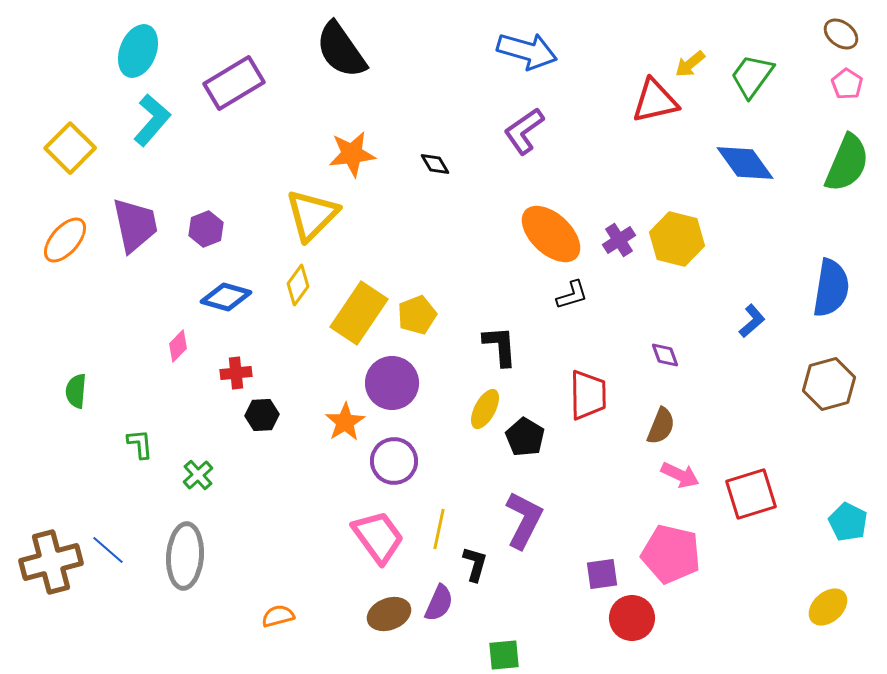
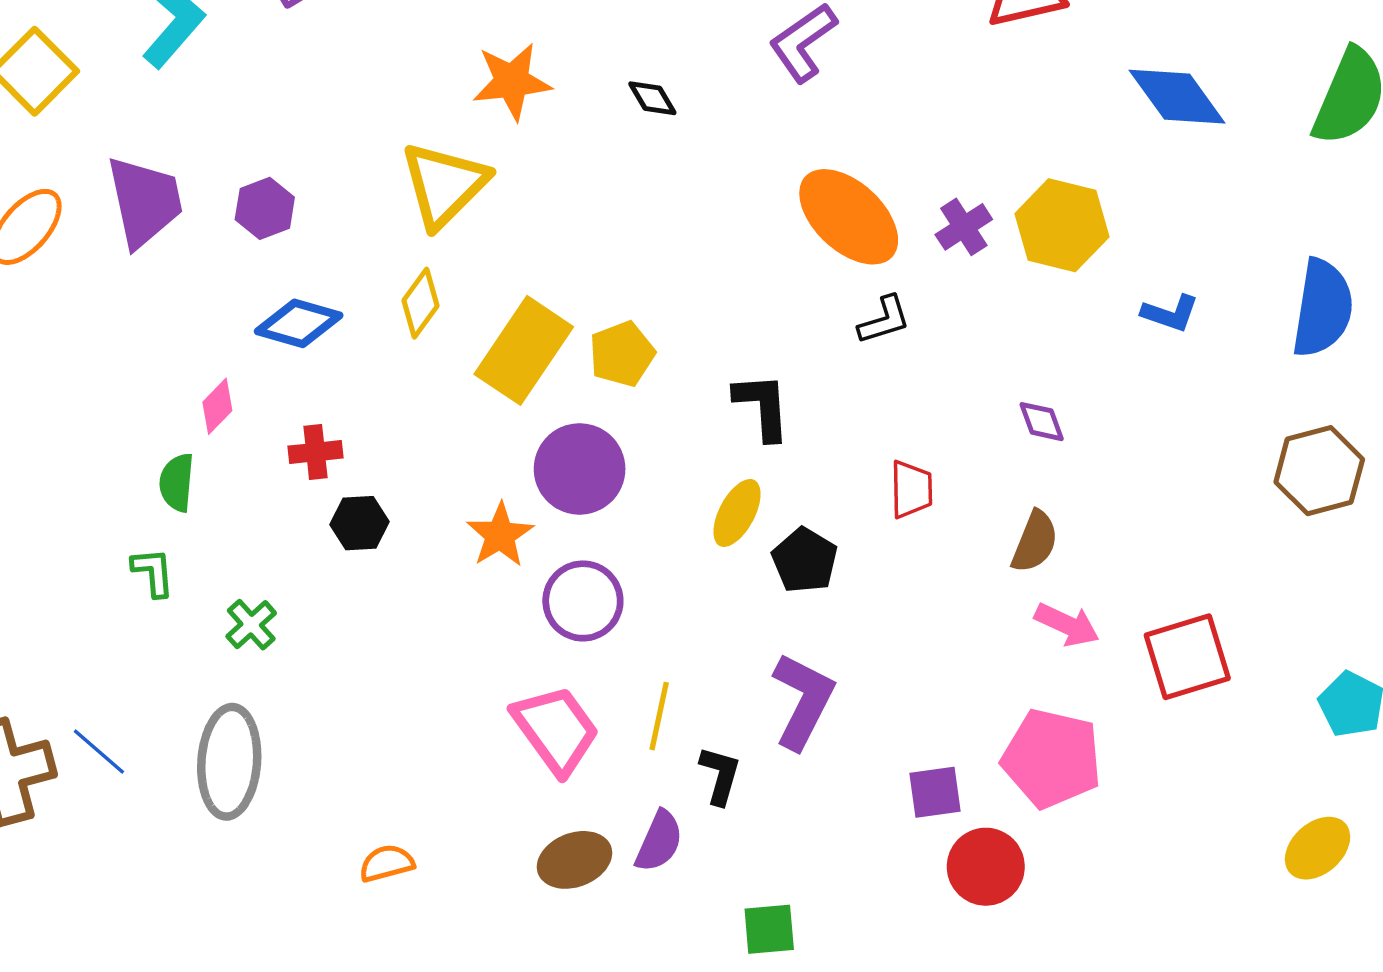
blue L-shape: (752, 321) -> (1170, 313), moved, turned 60
green semicircle: (76, 391) -> (177, 482), moved
red trapezoid: (588, 395) -> (911, 489), size x0.7

